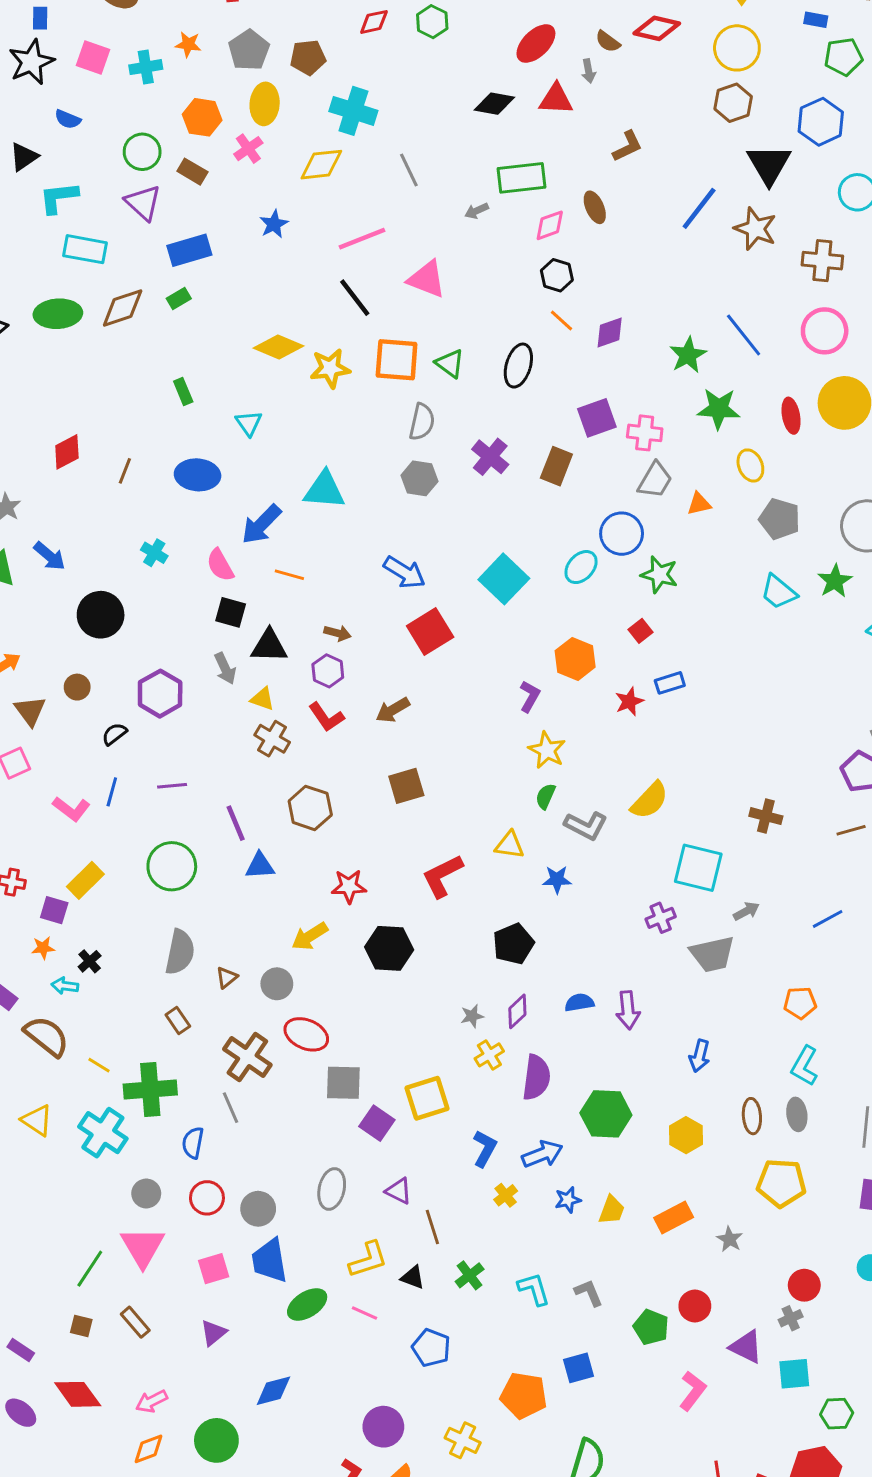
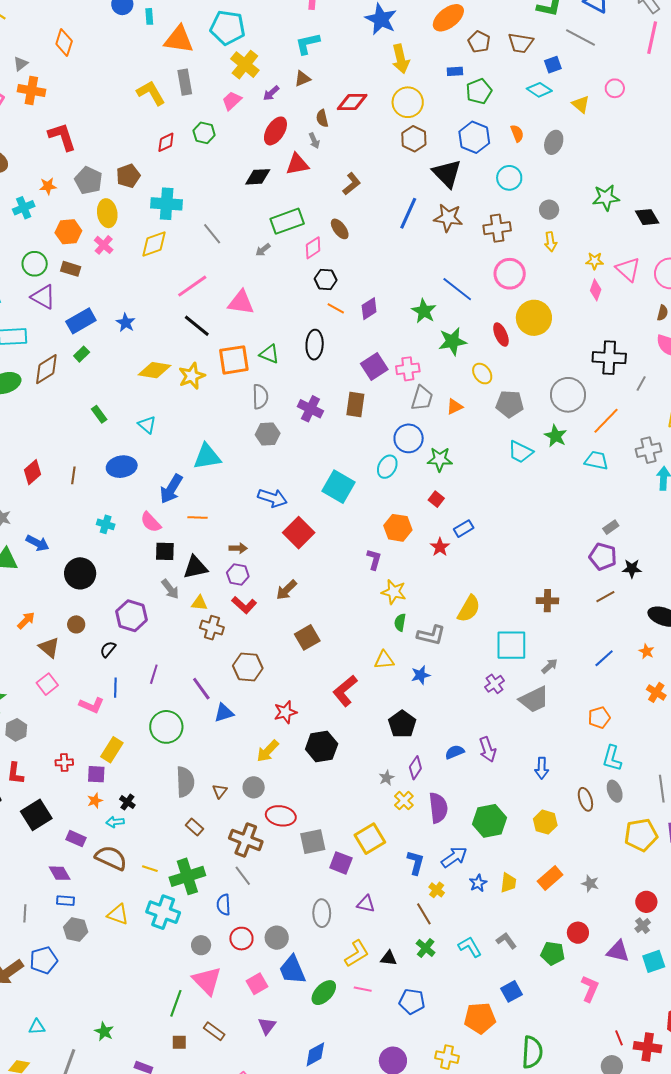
brown semicircle: (608, 41) -> (322, 118), turned 54
blue star: (274, 224) -> (126, 323), moved
purple line: (172, 786) -> (154, 674), turned -54
yellow pentagon: (781, 1183) -> (641, 835), moved
brown line: (432, 1227) -> (424, 914), moved

